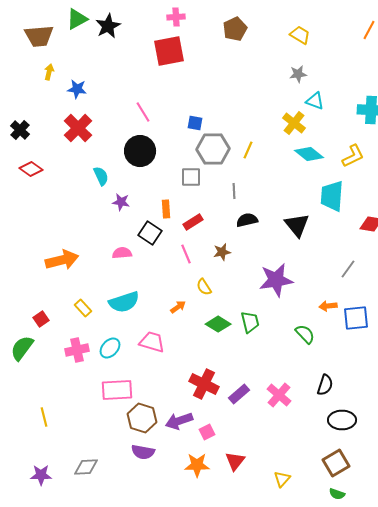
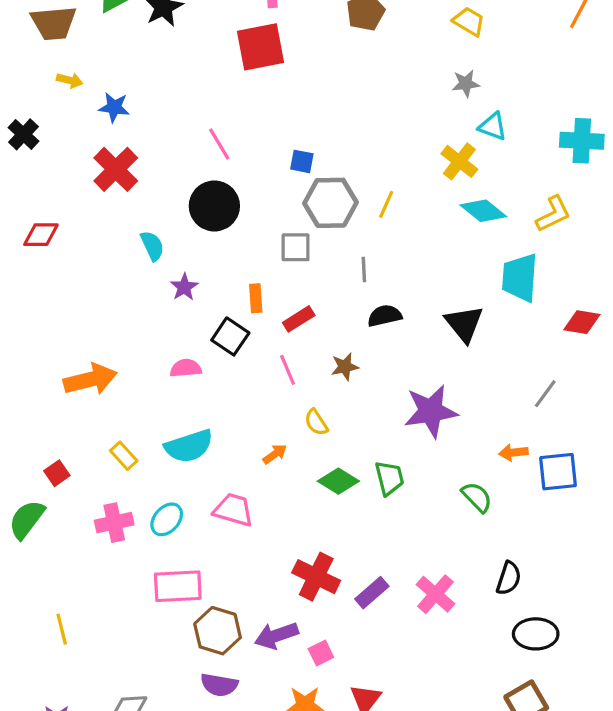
yellow arrow: (49, 72) -> (70, 80), turned 91
black cross: (20, 130) -> (23, 134), moved
red diamond: (31, 169) -> (41, 235), turned -35
purple star: (121, 202) -> (184, 287), turned 30

